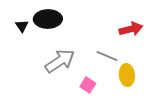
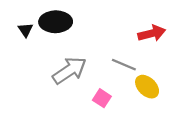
yellow ellipse: (127, 75) -> (147, 87), turned -40

